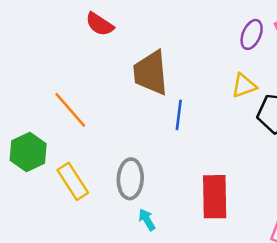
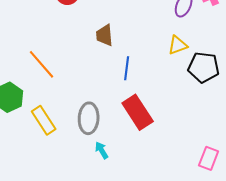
brown trapezoid: (151, 73) -> (105, 35), size x0.6
red rectangle: (215, 197) -> (138, 112), moved, turned -32

